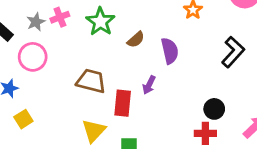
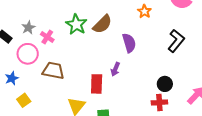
pink cross: (60, 17) -> (47, 37), moved, turned -32
brown semicircle: (136, 40) -> (102, 24), moved, size x1.5
brown trapezoid: (91, 81) -> (53, 71), moved

